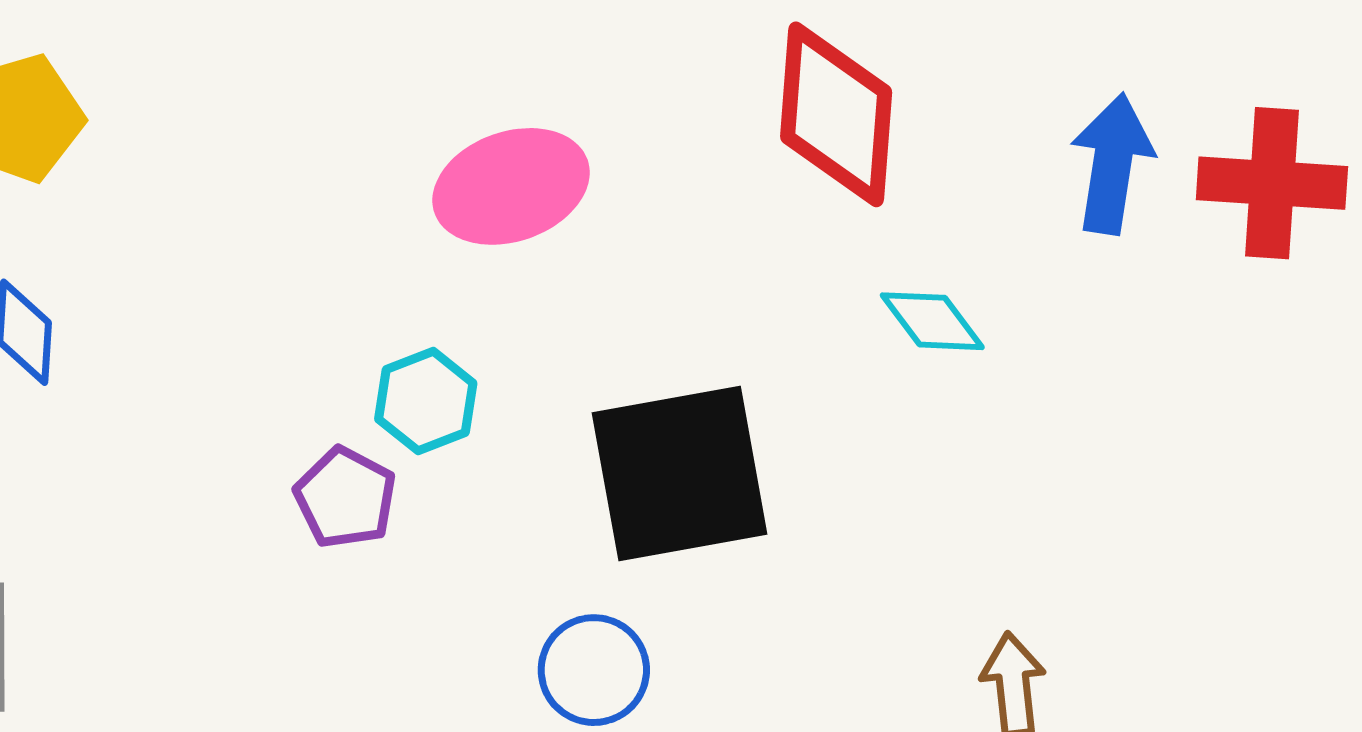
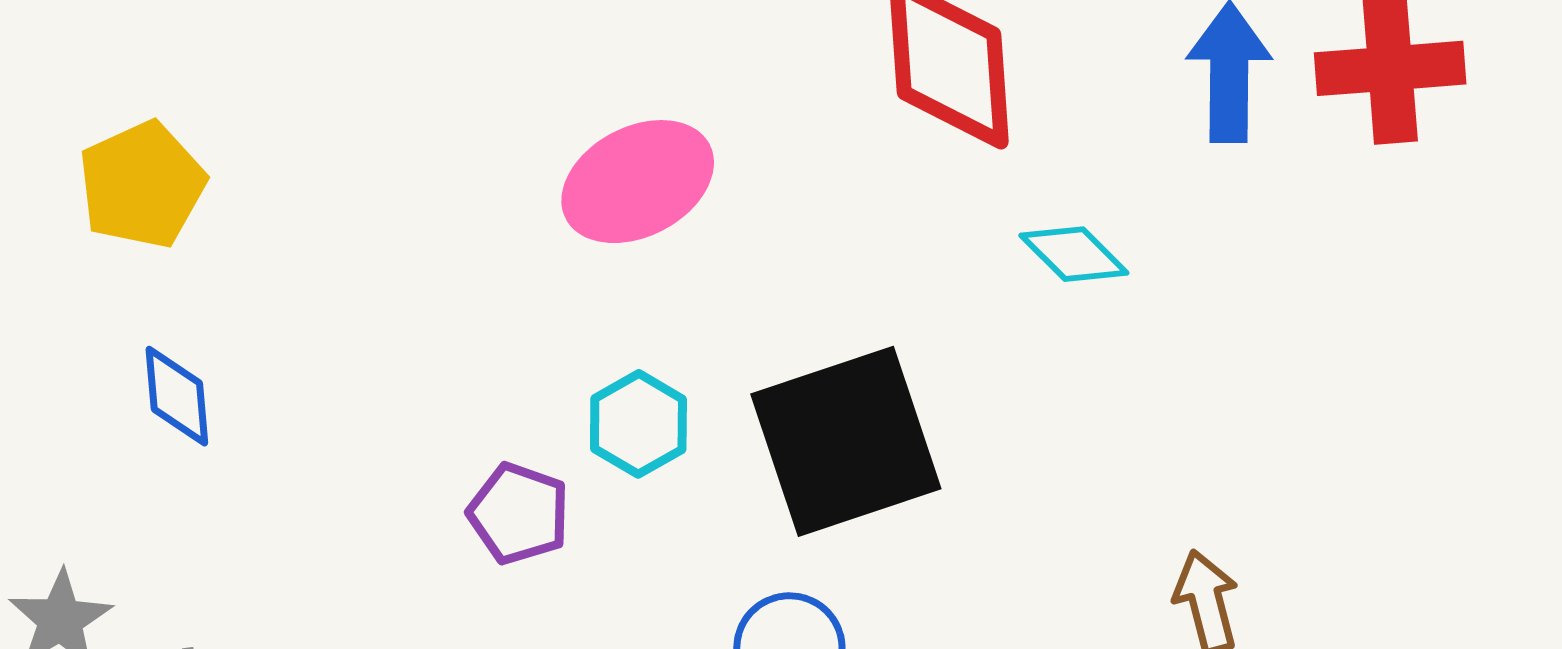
cyan hexagon: (426, 401) -> (638, 424), moved

